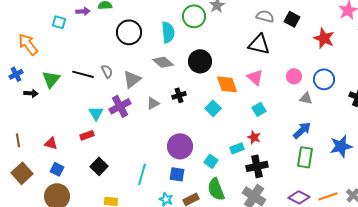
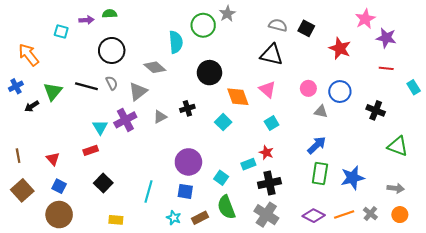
black circle: (129, 32) -> (112, 50), moved
gray diamond: (163, 62) -> (155, 67), moved
black arrow: (31, 93) -> (32, 106), turned 144
red triangle: (51, 143) -> (53, 159), turned 32
blue star: (341, 146) -> (353, 178), moved

